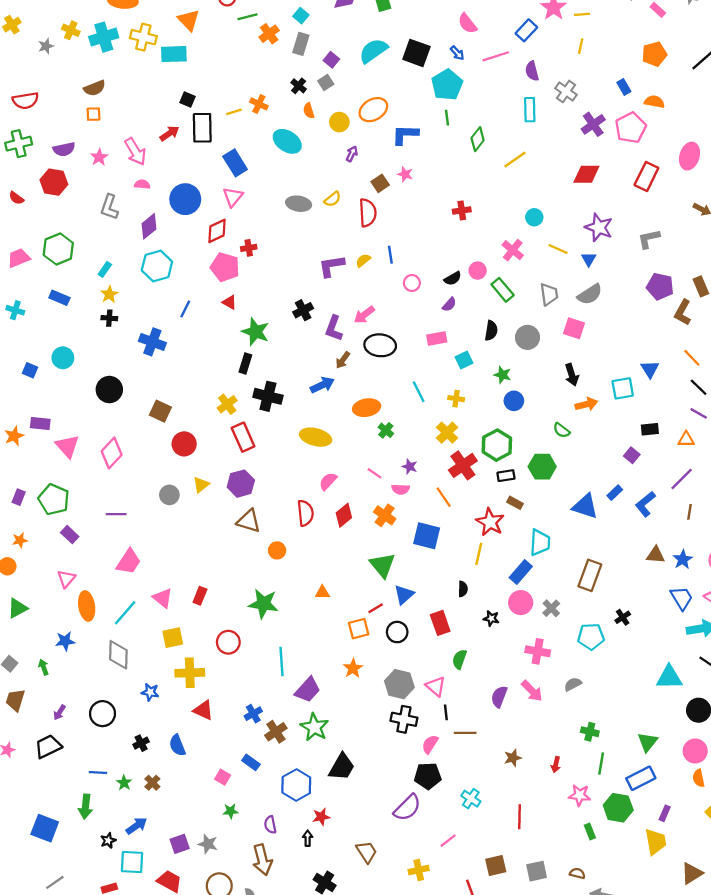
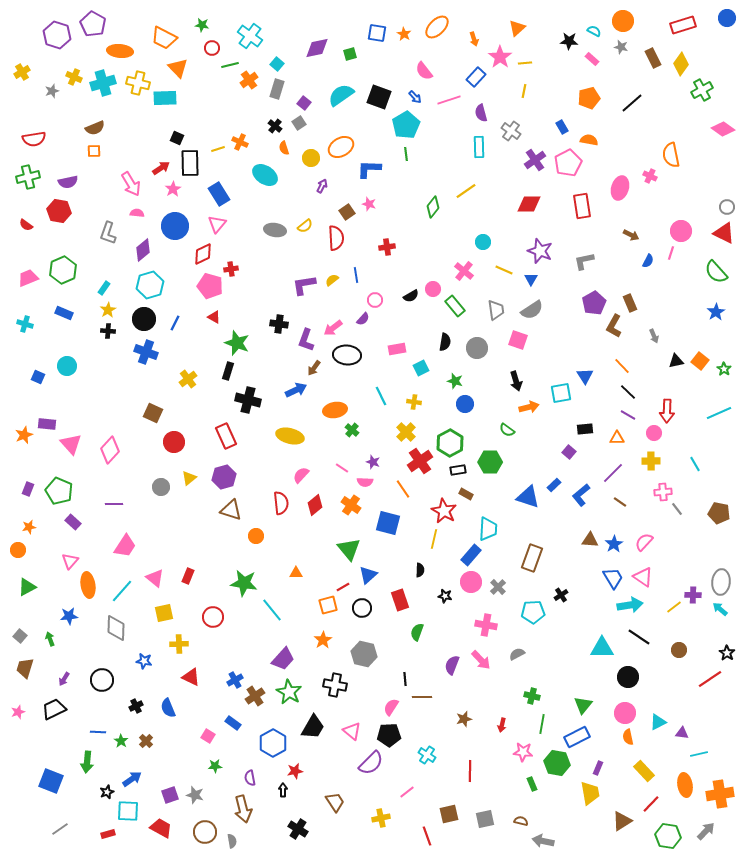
green diamond: (478, 139) -> (433, 207), moved
pink star: (99, 157) -> (173, 189), moved
red rectangle: (646, 176) -> (582, 206), turned -35
red cross: (462, 210) -> (387, 247), moved
purple pentagon: (660, 286) -> (594, 303), turned 30
purple semicircle: (449, 305) -> (363, 319), moved
black cross: (303, 310) -> (279, 324), turned 36
black circle: (109, 390) -> (144, 319), moved
yellow cross: (227, 404) -> (188, 379), moved
brown line: (690, 512) -> (620, 502), turned -64
cyan line: (282, 661) -> (272, 610), moved, turned -35
yellow cross: (190, 673) -> (179, 644), size x0.7
pink triangle: (436, 686) -> (352, 731), moved
black cross: (404, 719) -> (335, 685), moved

